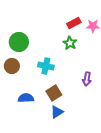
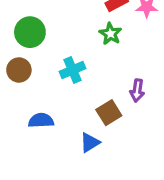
cyan cross: (46, 66) -> (73, 70), turned -35
brown square: (54, 93) -> (109, 113), moved

